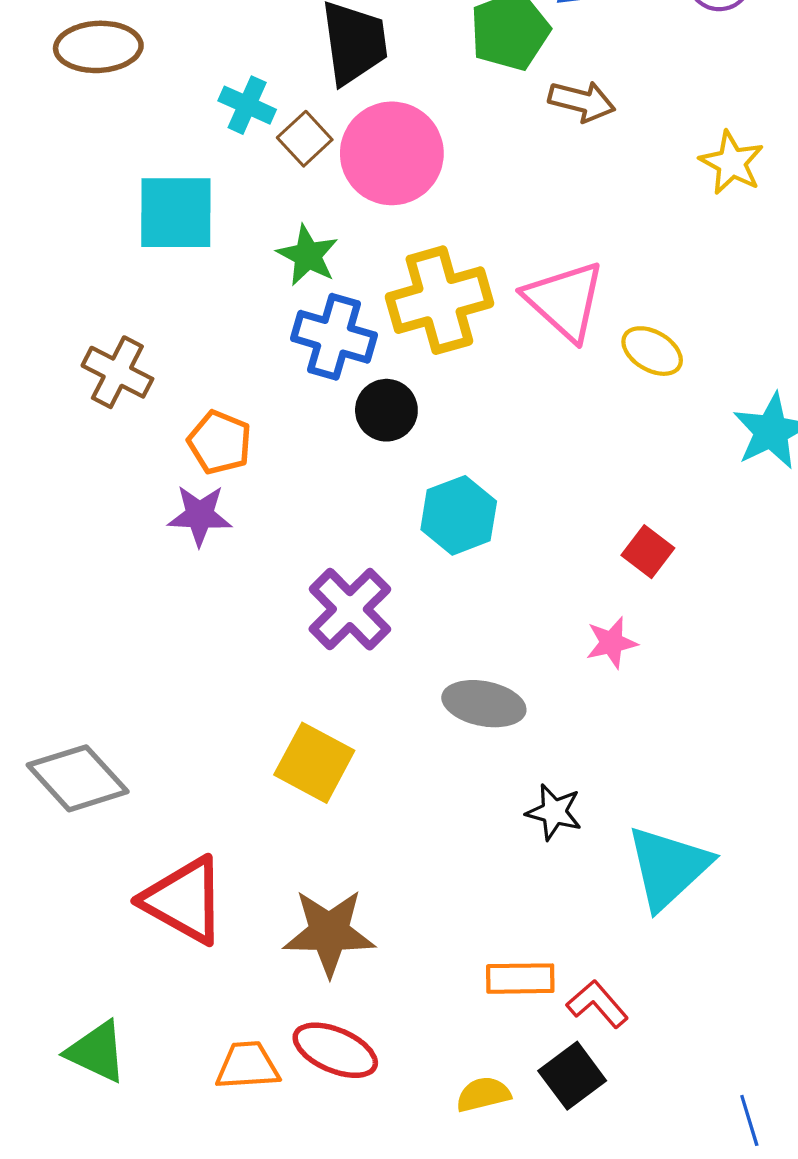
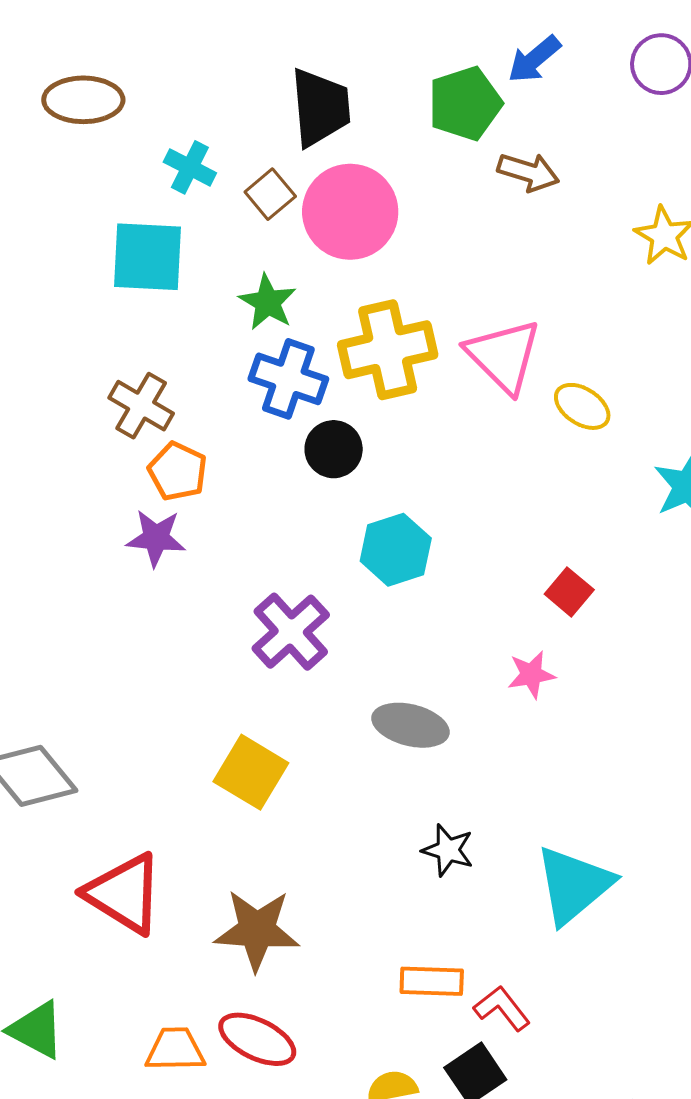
cyan cross: (247, 105) -> (190, 167), moved
brown cross: (117, 372) -> (141, 406), moved
black star: (554, 812) -> (448, 850), moved

